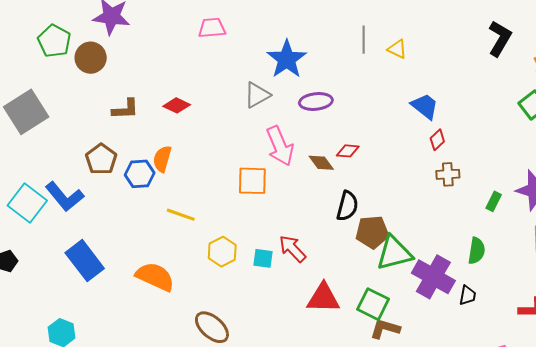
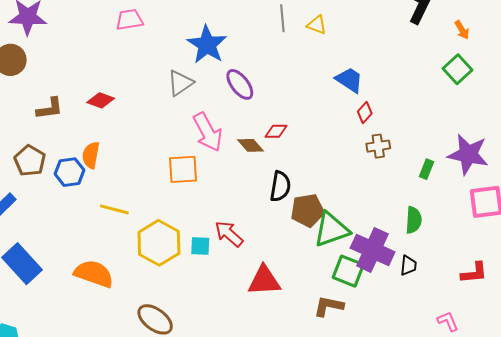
purple ellipse: (316, 101) -> (240, 84), turned 64
yellow hexagon: (222, 252) -> (159, 243), size x1.5
green square: (373, 304) -> (348, 271), moved

